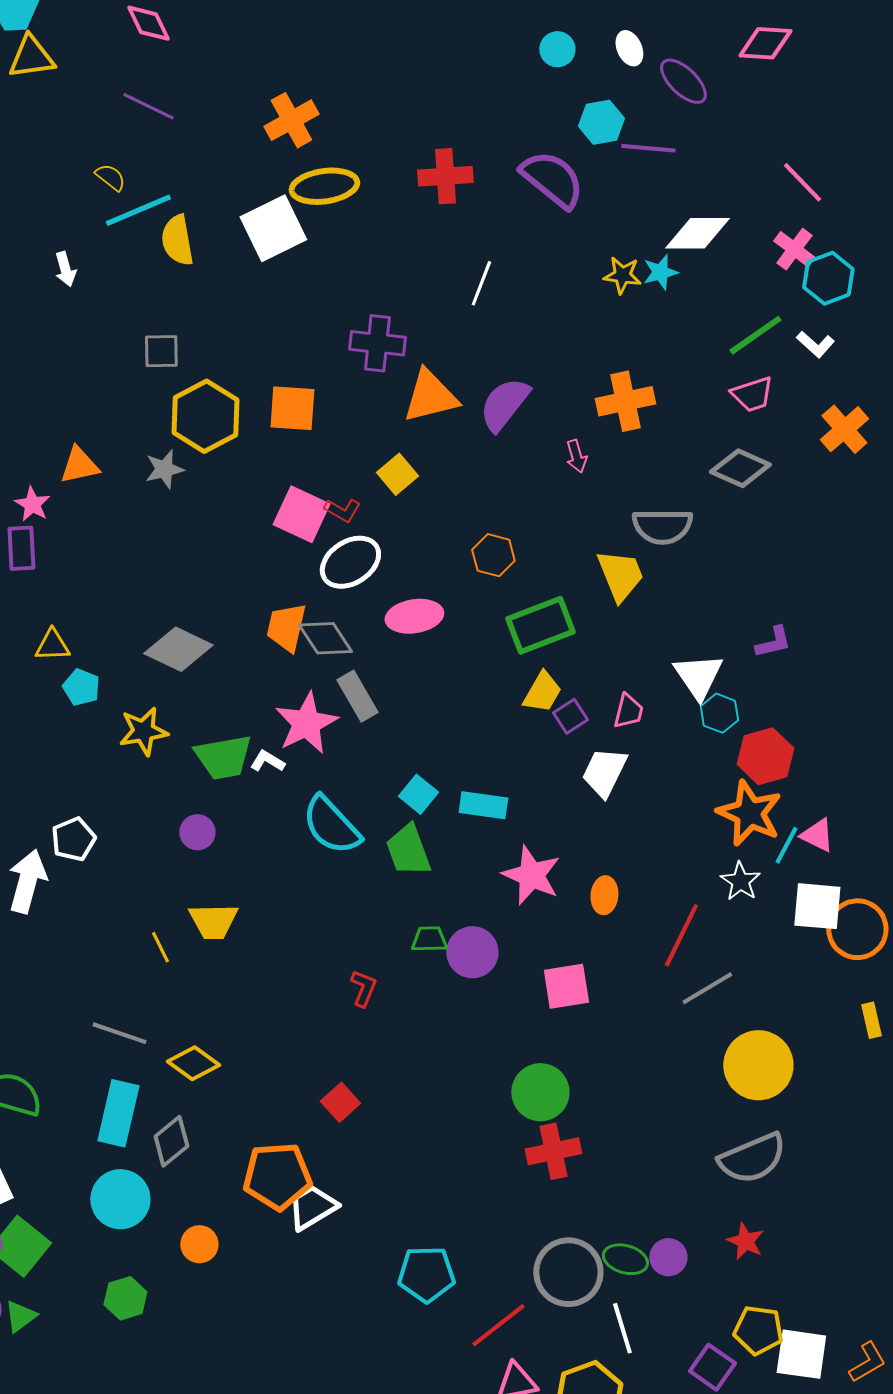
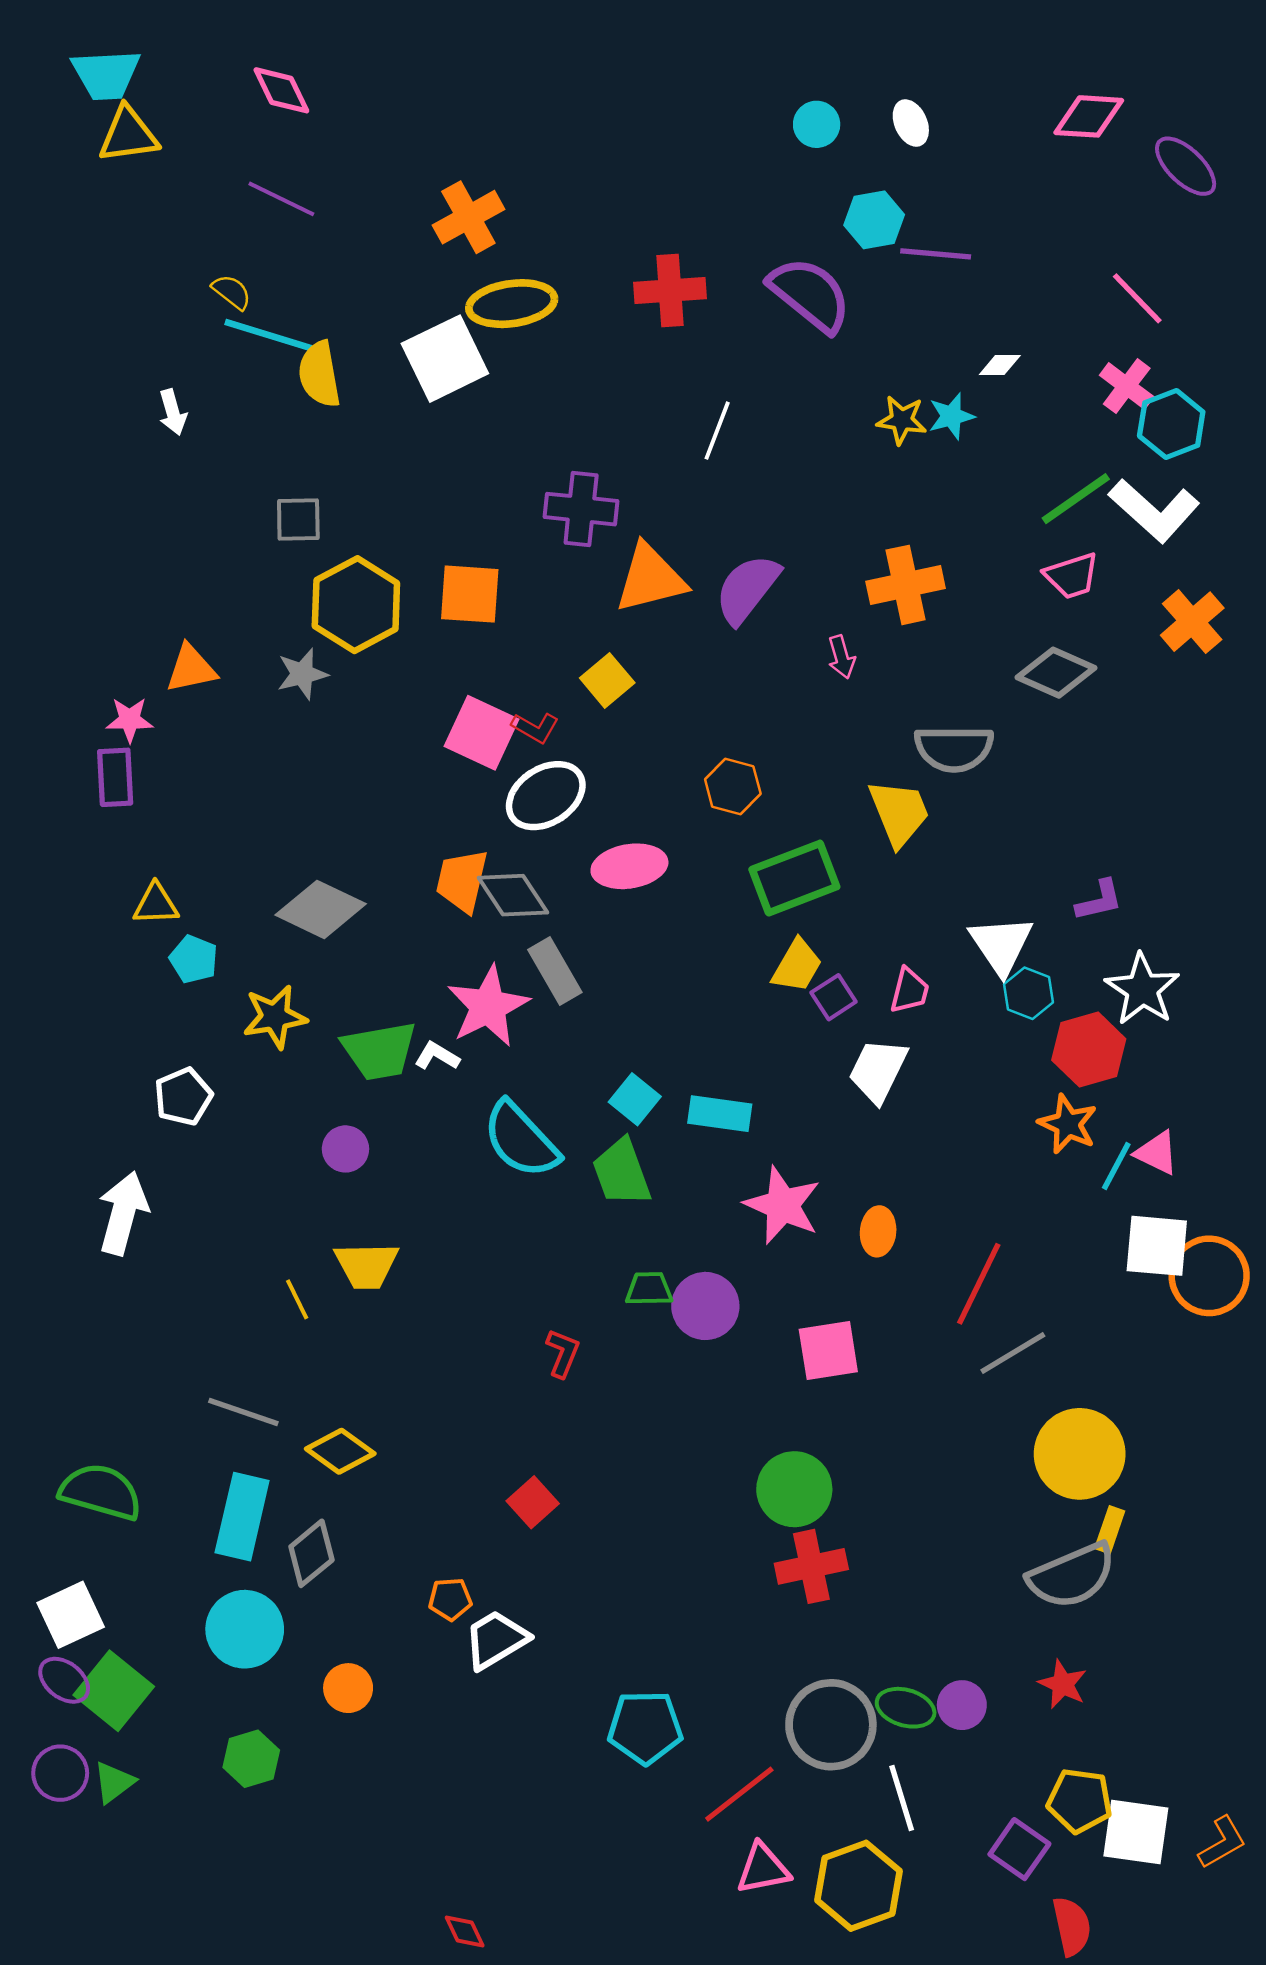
purple ellipse: (683, 81) -> (1186, 166), moved
cyan line: (138, 210) -> (268, 335), turned 40
white diamond: (697, 233) -> (1000, 365), size x0.5
white L-shape: (815, 344) -> (1154, 510), size x1.8
pink star: (32, 504) -> (130, 720), turned -30
orange star: (749, 813) -> (1068, 1124), size x0.7
white pentagon: (73, 839) -> (183, 1097), moved
white star: (740, 881) -> (1142, 989), moved, size x1.4
yellow rectangle: (871, 1020) -> (1110, 1530), moved, turned 32
orange pentagon: (277, 1176) -> (450, 1599), size x0.5

